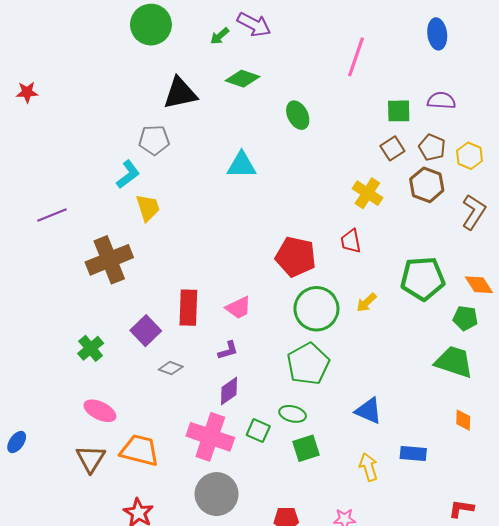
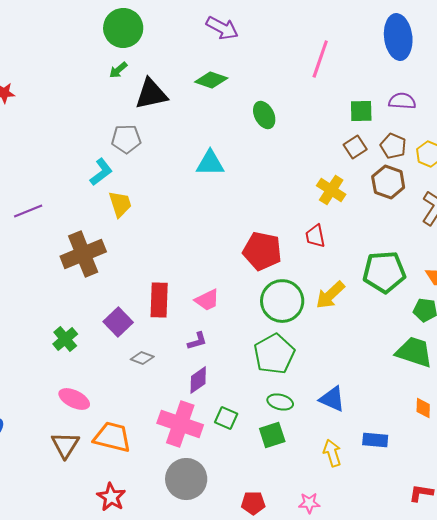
blue ellipse: (437, 34) -> (398, 37), size x1.5
green arrow: (220, 36) -> (118, 70), moved
yellow arrow: (366, 303) -> (330, 295), size x1.5
green ellipse: (293, 414) -> (280, 402), moved

